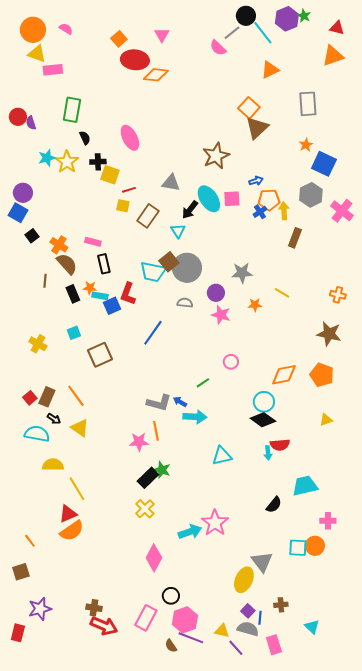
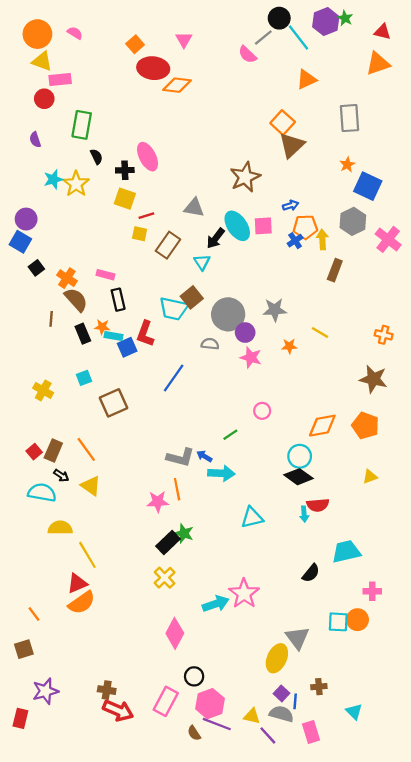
red circle: (18, 117) -> (44, 99), moved
black cross: (98, 162) -> (125, 170), moved
gray circle: (187, 268) -> (228, 314), moved

